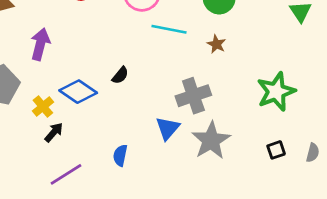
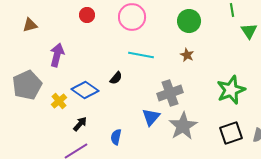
cyan line: (169, 29) -> (141, 55), moved
black arrow: (54, 132) -> (80, 124), moved
black square: (276, 150) -> (231, 133), size x1.6

